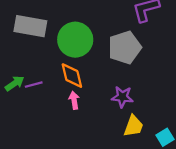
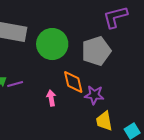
orange diamond: (72, 76) -> (73, 82), moved
yellow trapezoid: (134, 126) -> (104, 121), turned 150

